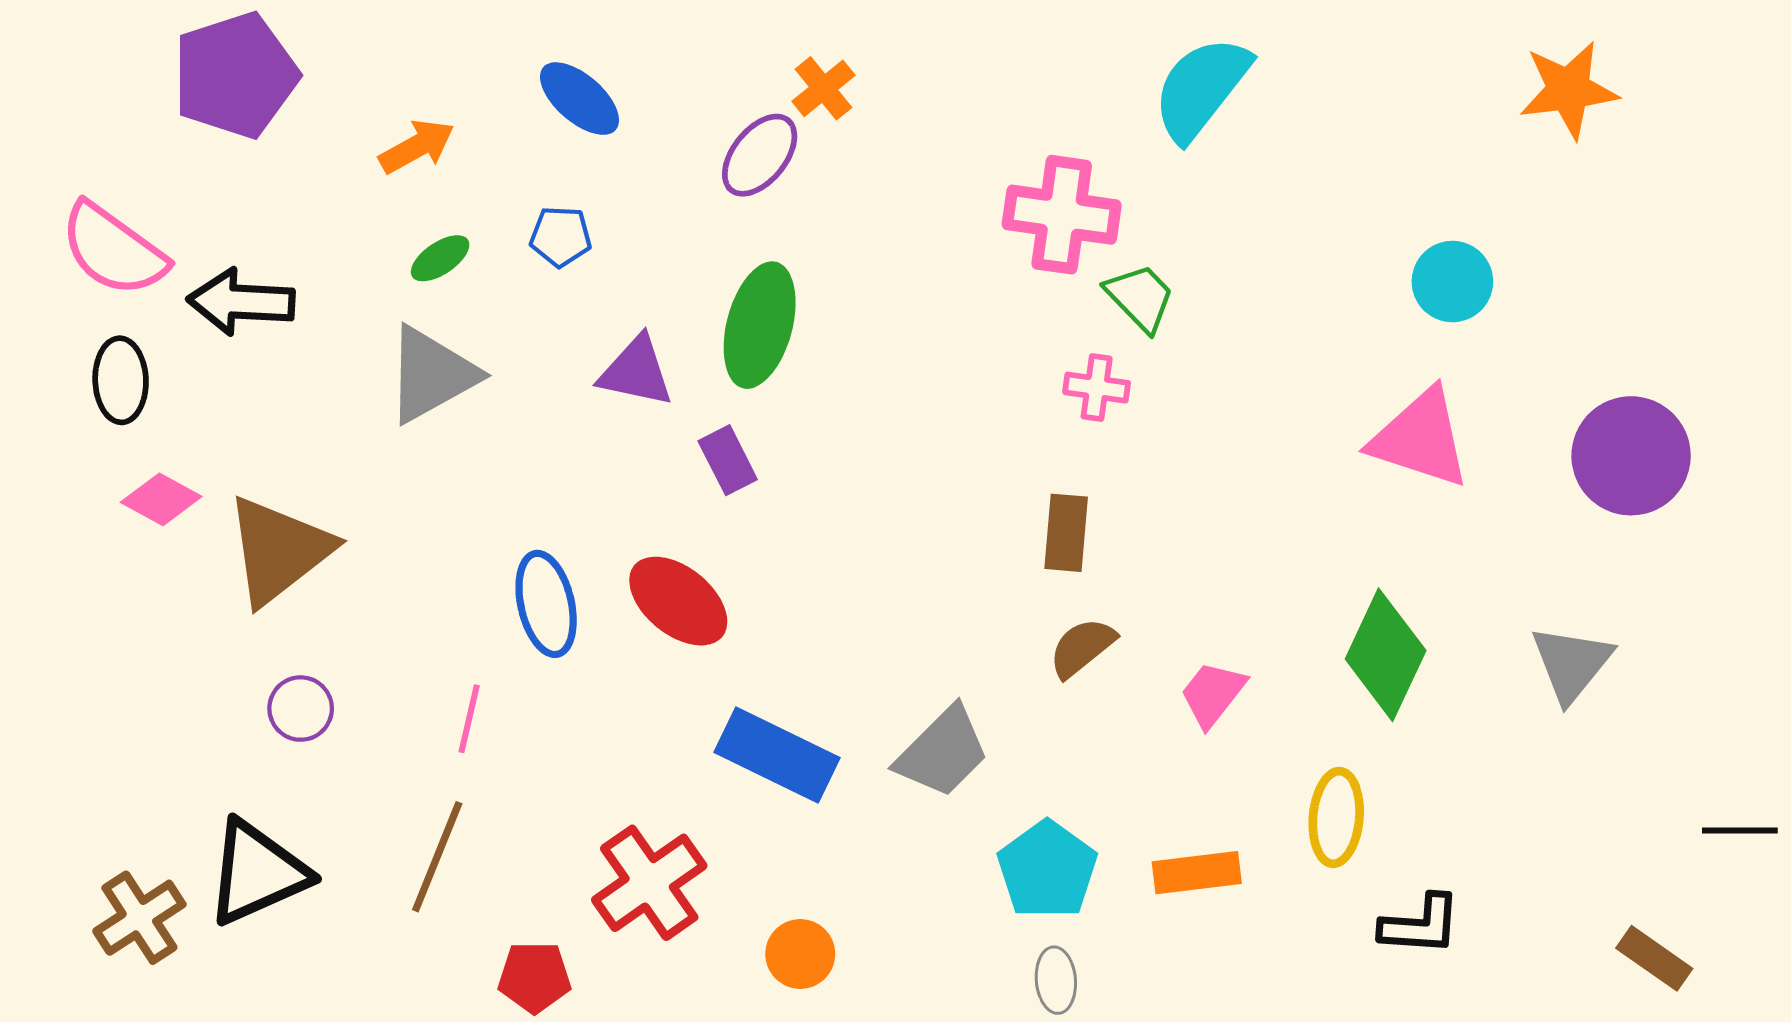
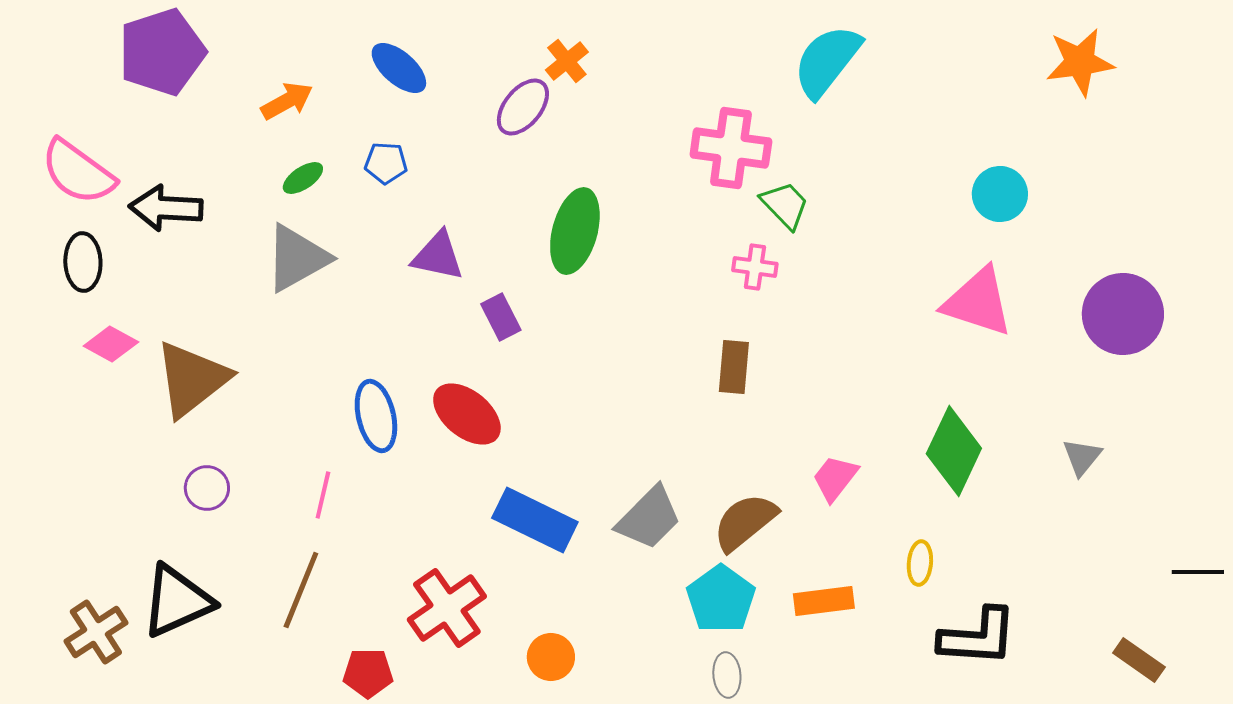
green ellipse: (760, 325) -> (575, 231), moved
brown semicircle: (1082, 648) -> (745, 522), moved, size x1.4
gray triangle: (1571, 664) -> (1082, 457), size x0.7
yellow ellipse: (1336, 817) -> (920, 563), size x0.7
black L-shape: (1420, 925) -> (978, 637), size x1.4

